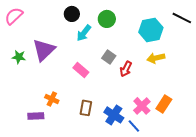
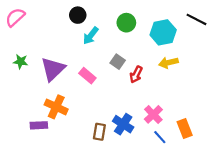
green circle: (107, 19) -> (126, 23), moved
purple triangle: (44, 50) -> (53, 69), moved
orange cross: (52, 99) -> (56, 107), size x1.5
orange rectangle: (164, 104) -> (185, 128), moved, turned -54
brown rectangle: (86, 108) -> (99, 132), moved
blue line: (134, 126) -> (160, 137), moved

